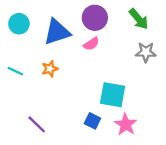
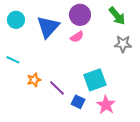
blue triangle: (57, 32) -> (48, 27), turned -30
orange star: (50, 69) -> (34, 80), moved
cyan square: (113, 95) -> (95, 80), turned -30
purple line: (37, 124) -> (57, 88), moved

